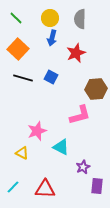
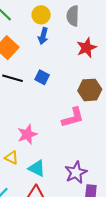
red star: (76, 53) -> (87, 48), moved
cyan triangle: (61, 147) -> (37, 168), moved
purple star: (83, 167) -> (76, 172), size x1.5

